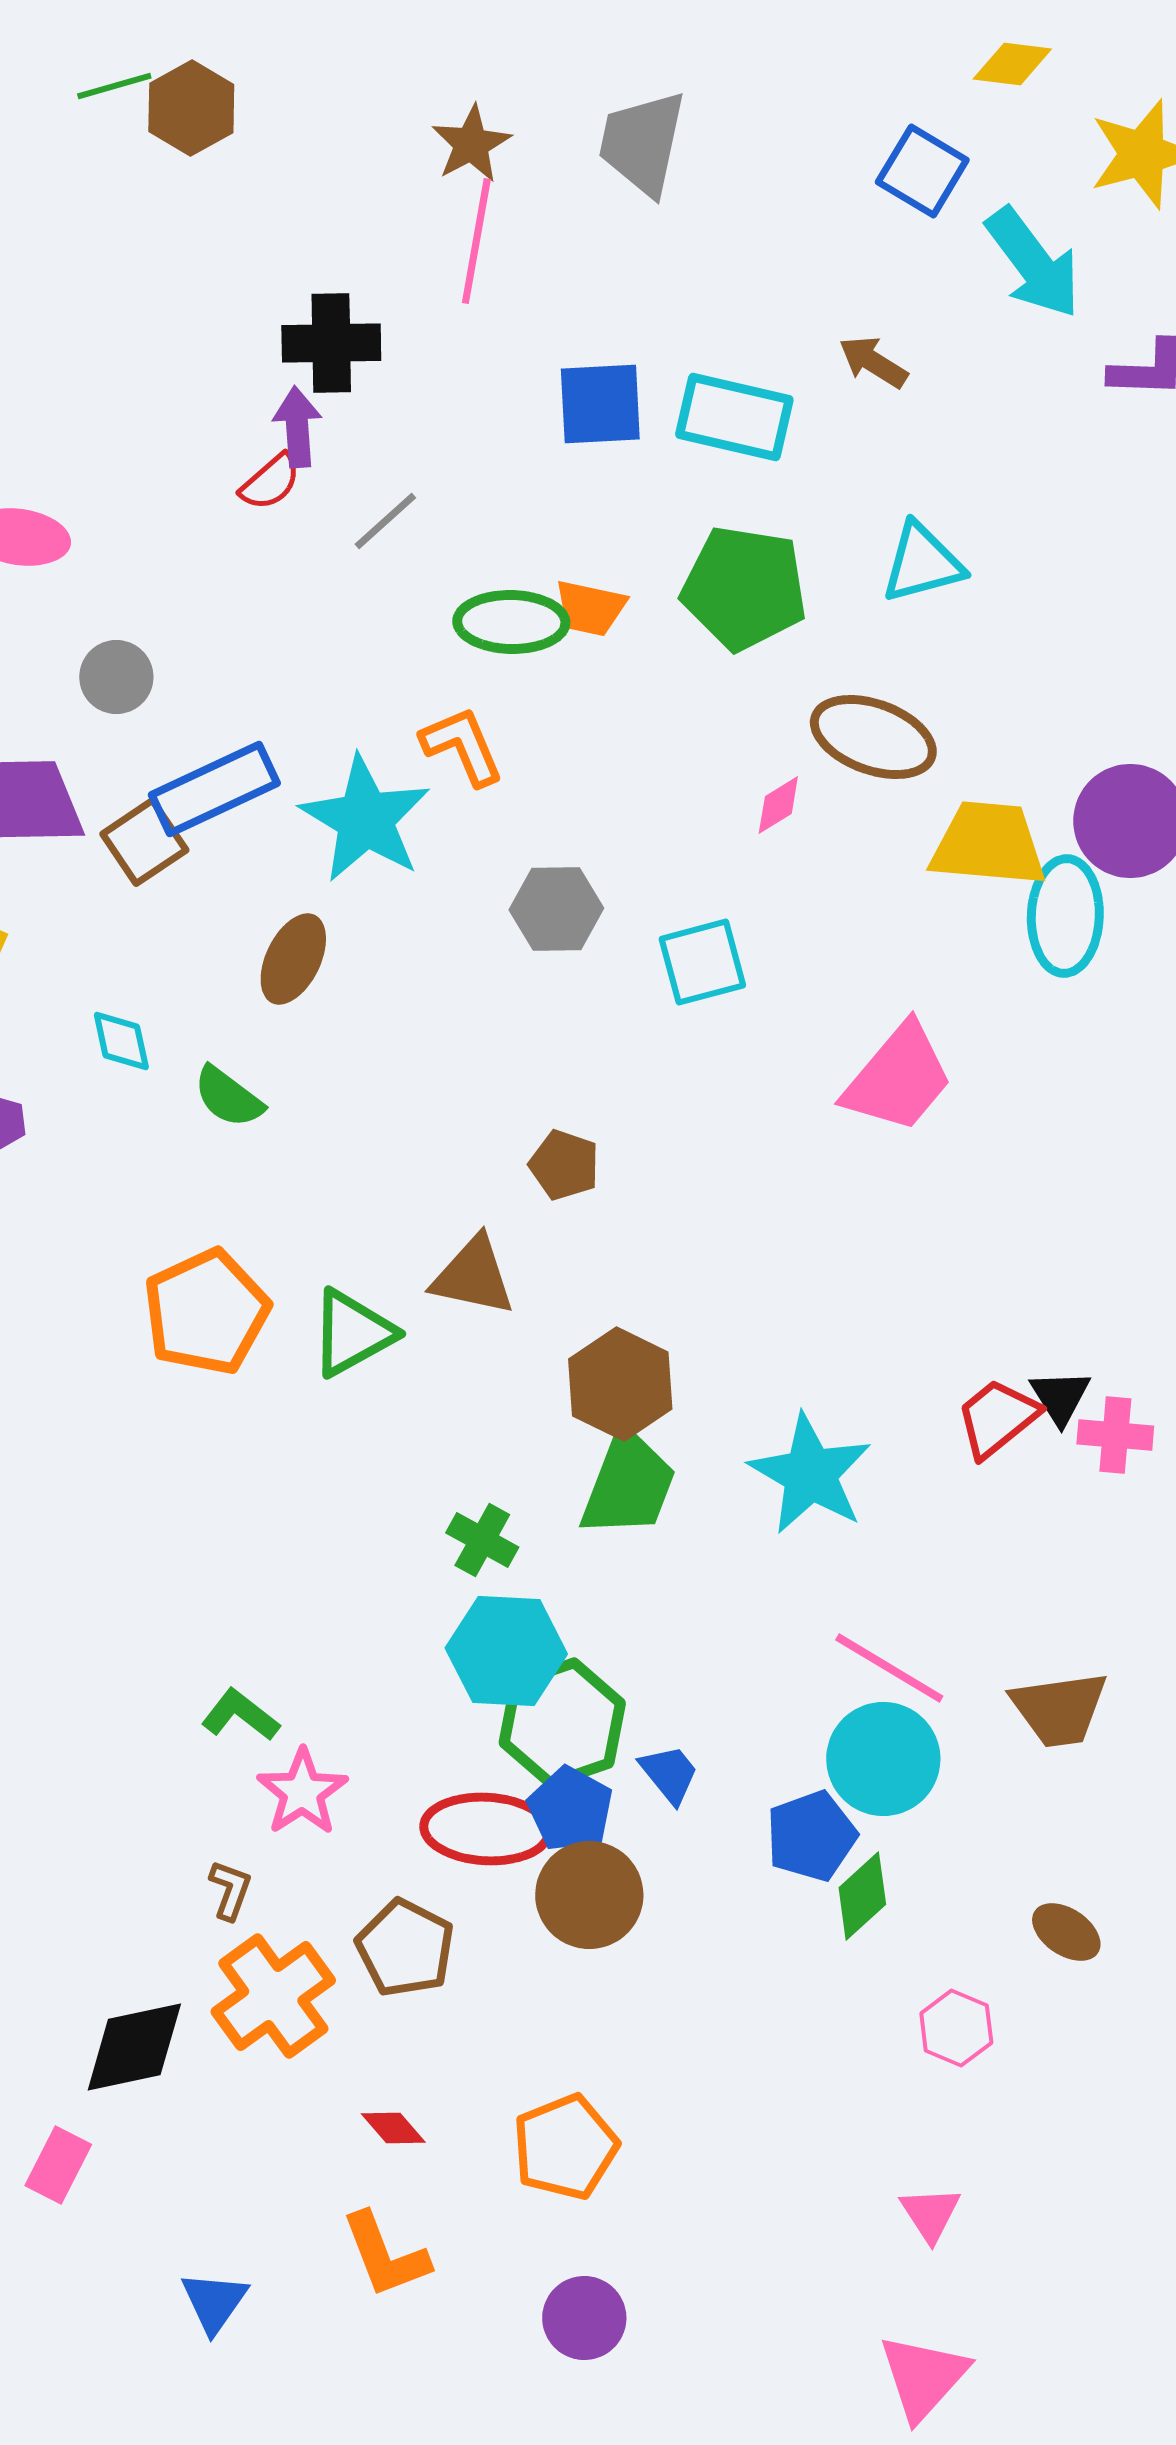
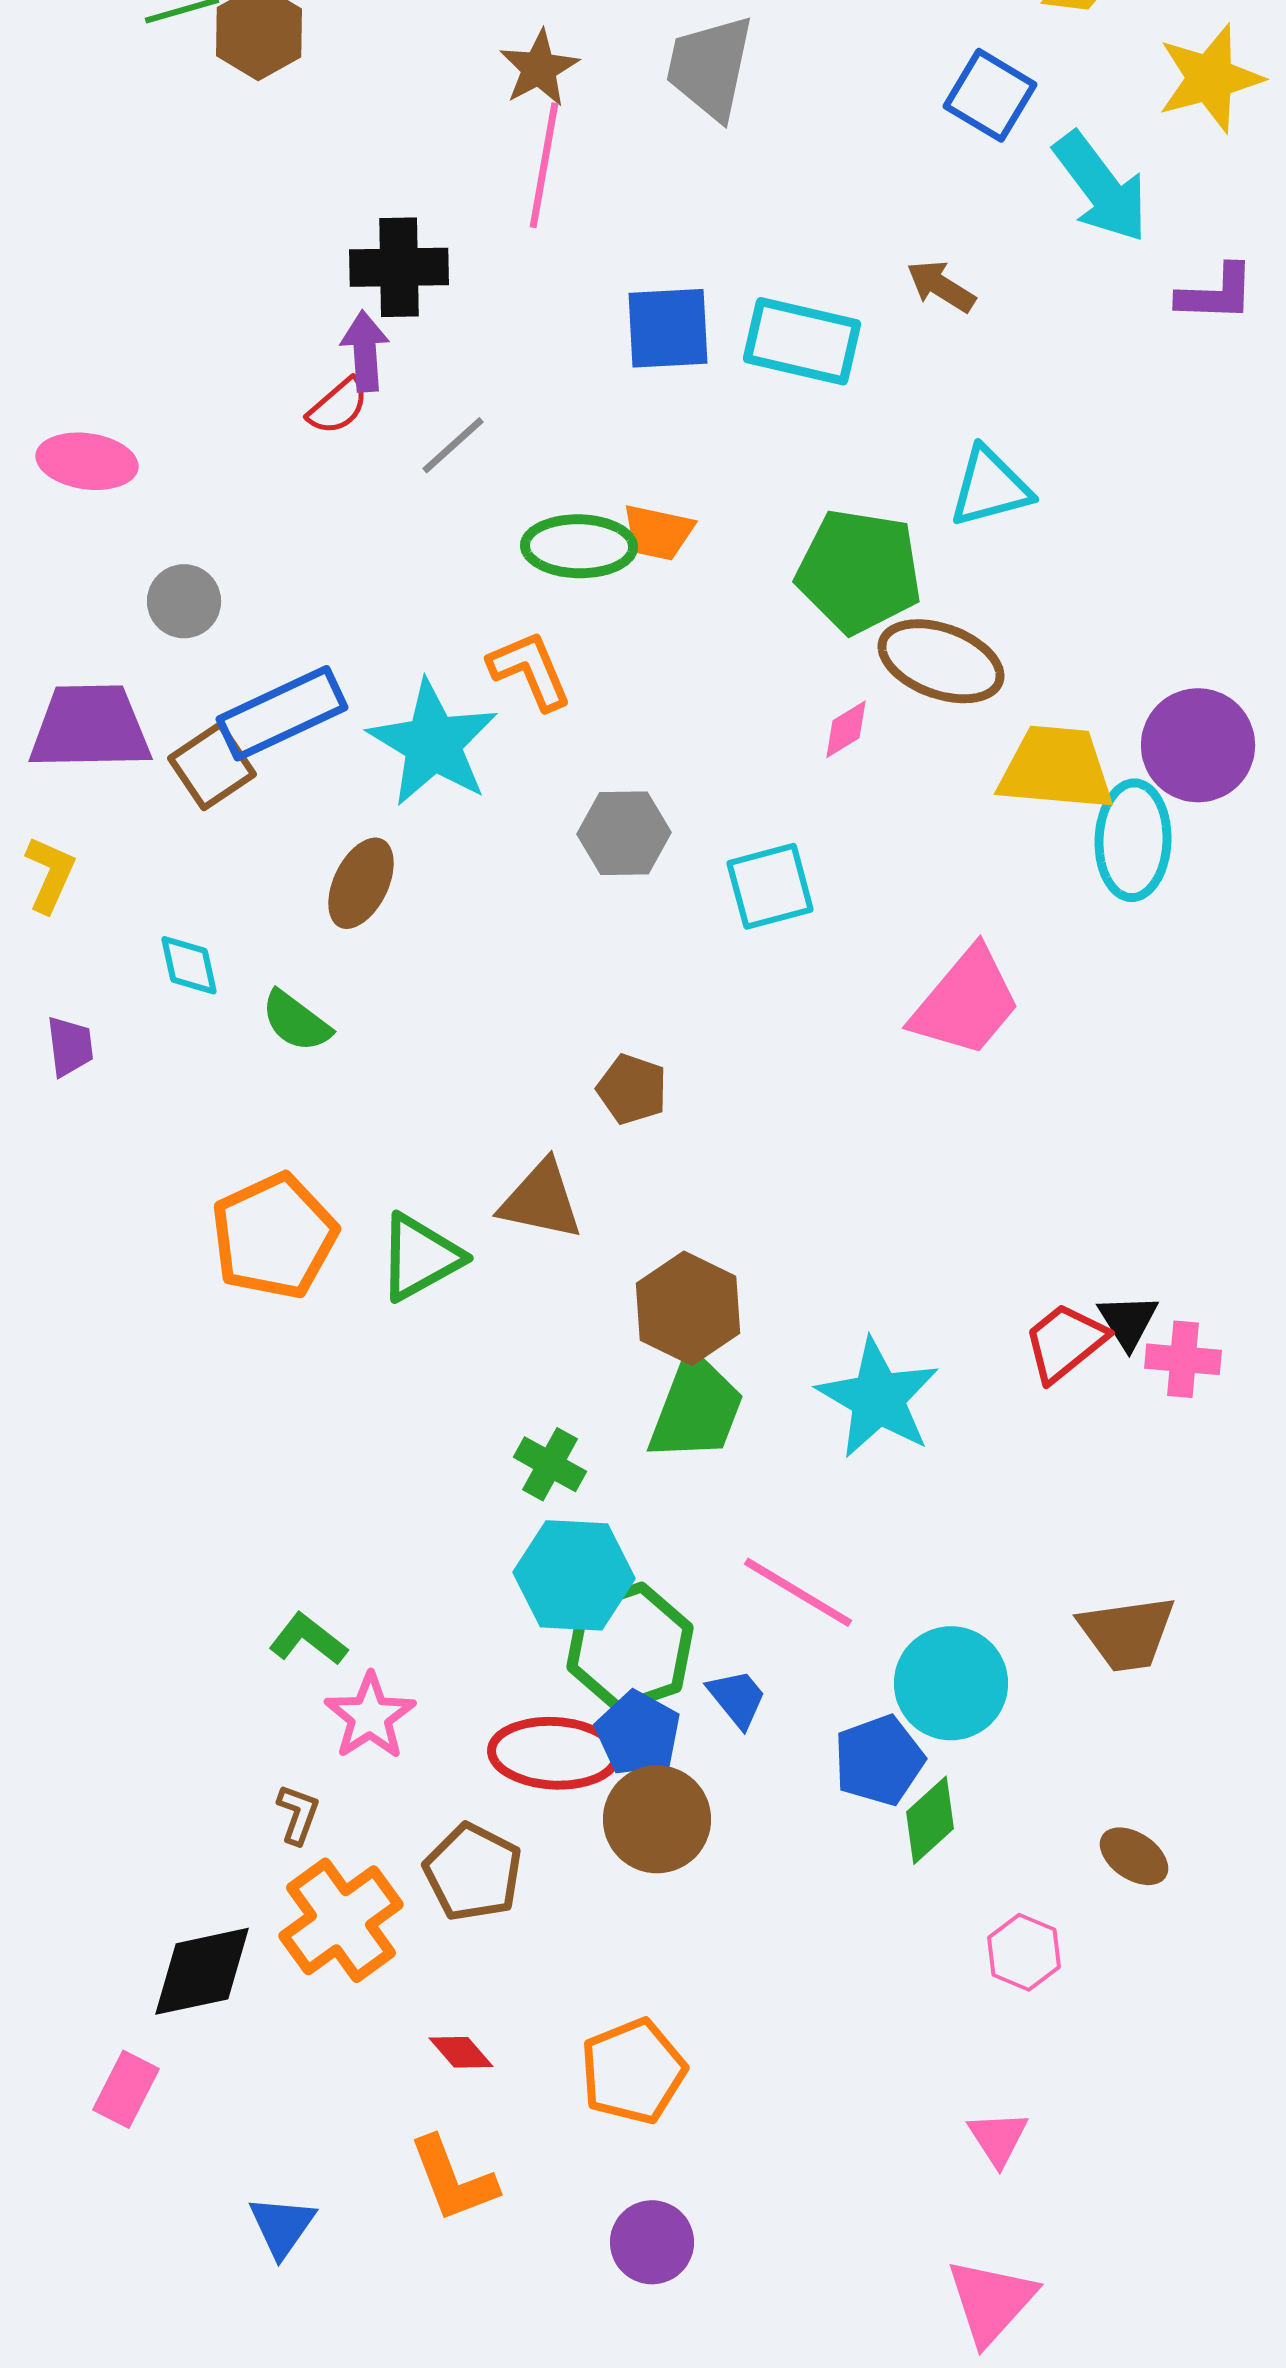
green pentagon: (744, 588) -> (859, 571), moved
pink line: (889, 1668) -> (798, 1592), moved

